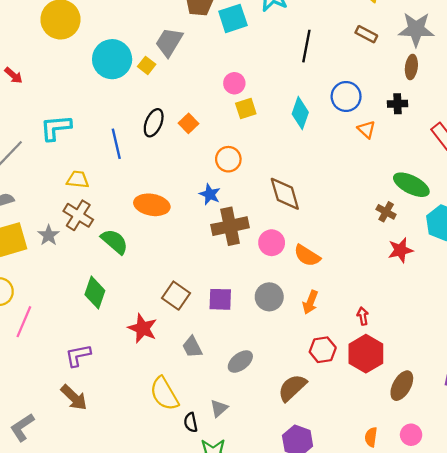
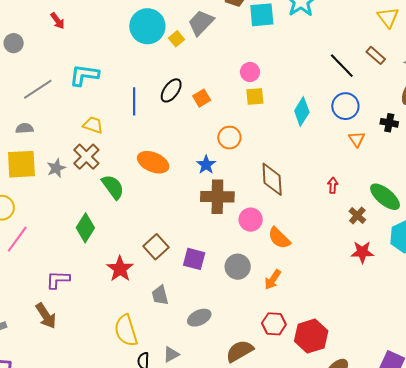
black line: (306, 46) -> (342, 66), moved, turned -68
red arrow: (363, 316) -> (333, 185), moved

